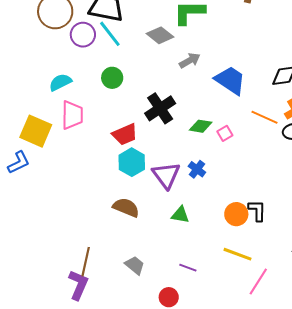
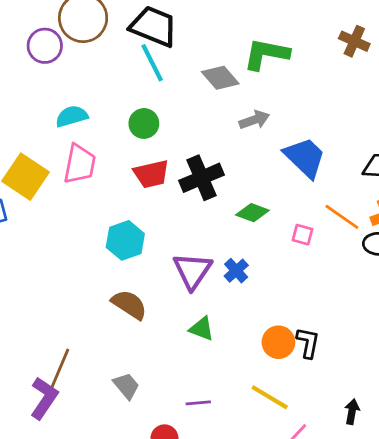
purple circle: (83, 35) -> (45, 46), moved
pink square: (225, 133) -> (303, 235), moved, turned 35
red trapezoid: (125, 134) -> (151, 174), moved
cyan hexagon: (132, 162) -> (125, 240), moved
purple line: (188, 268) -> (198, 403), turned -36

